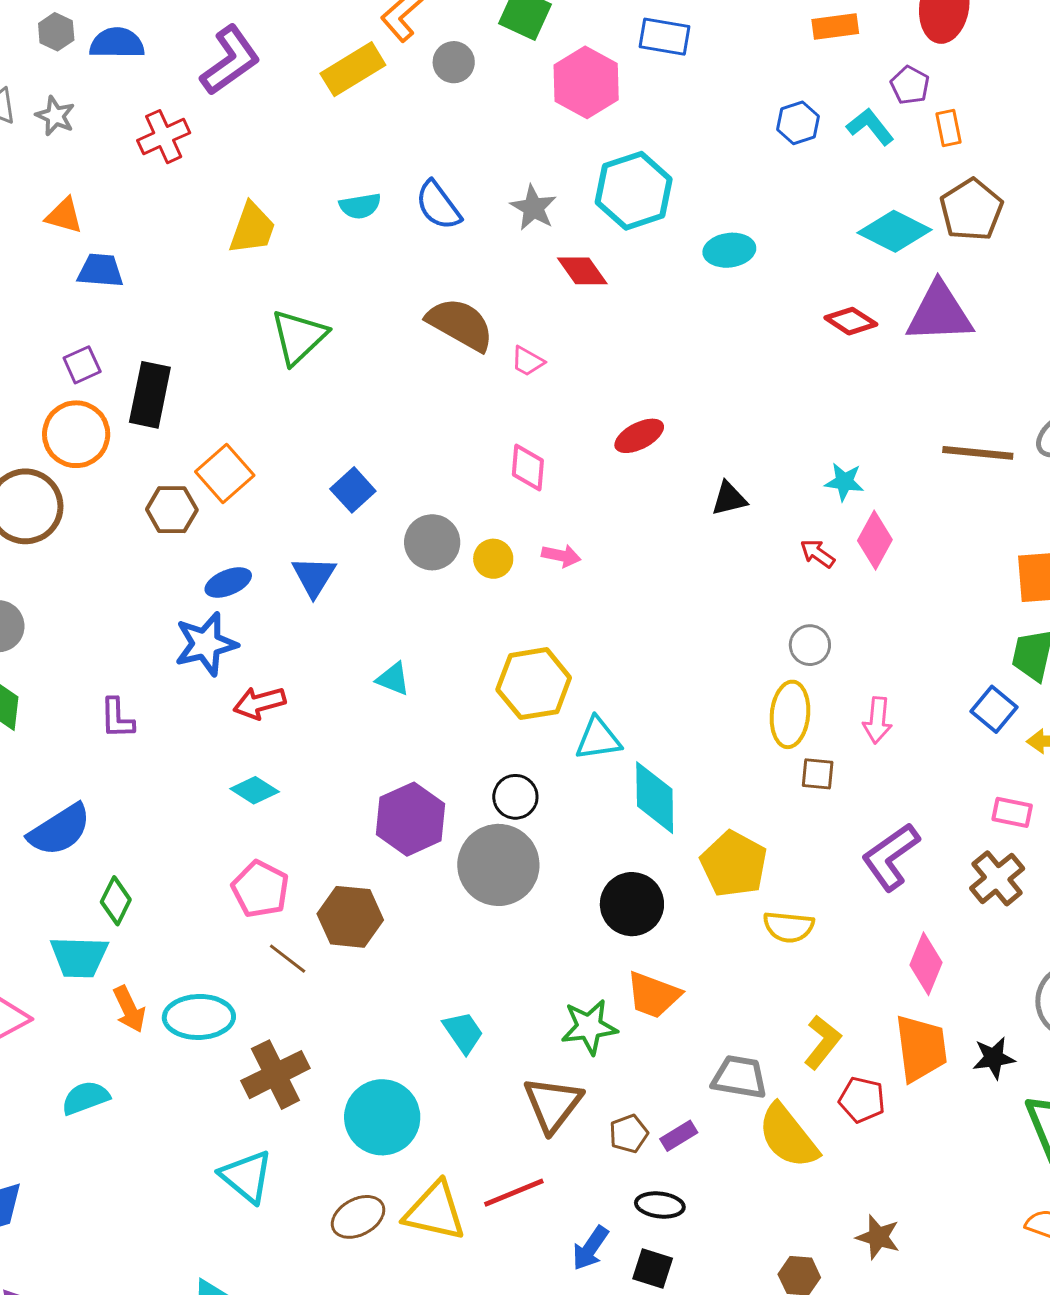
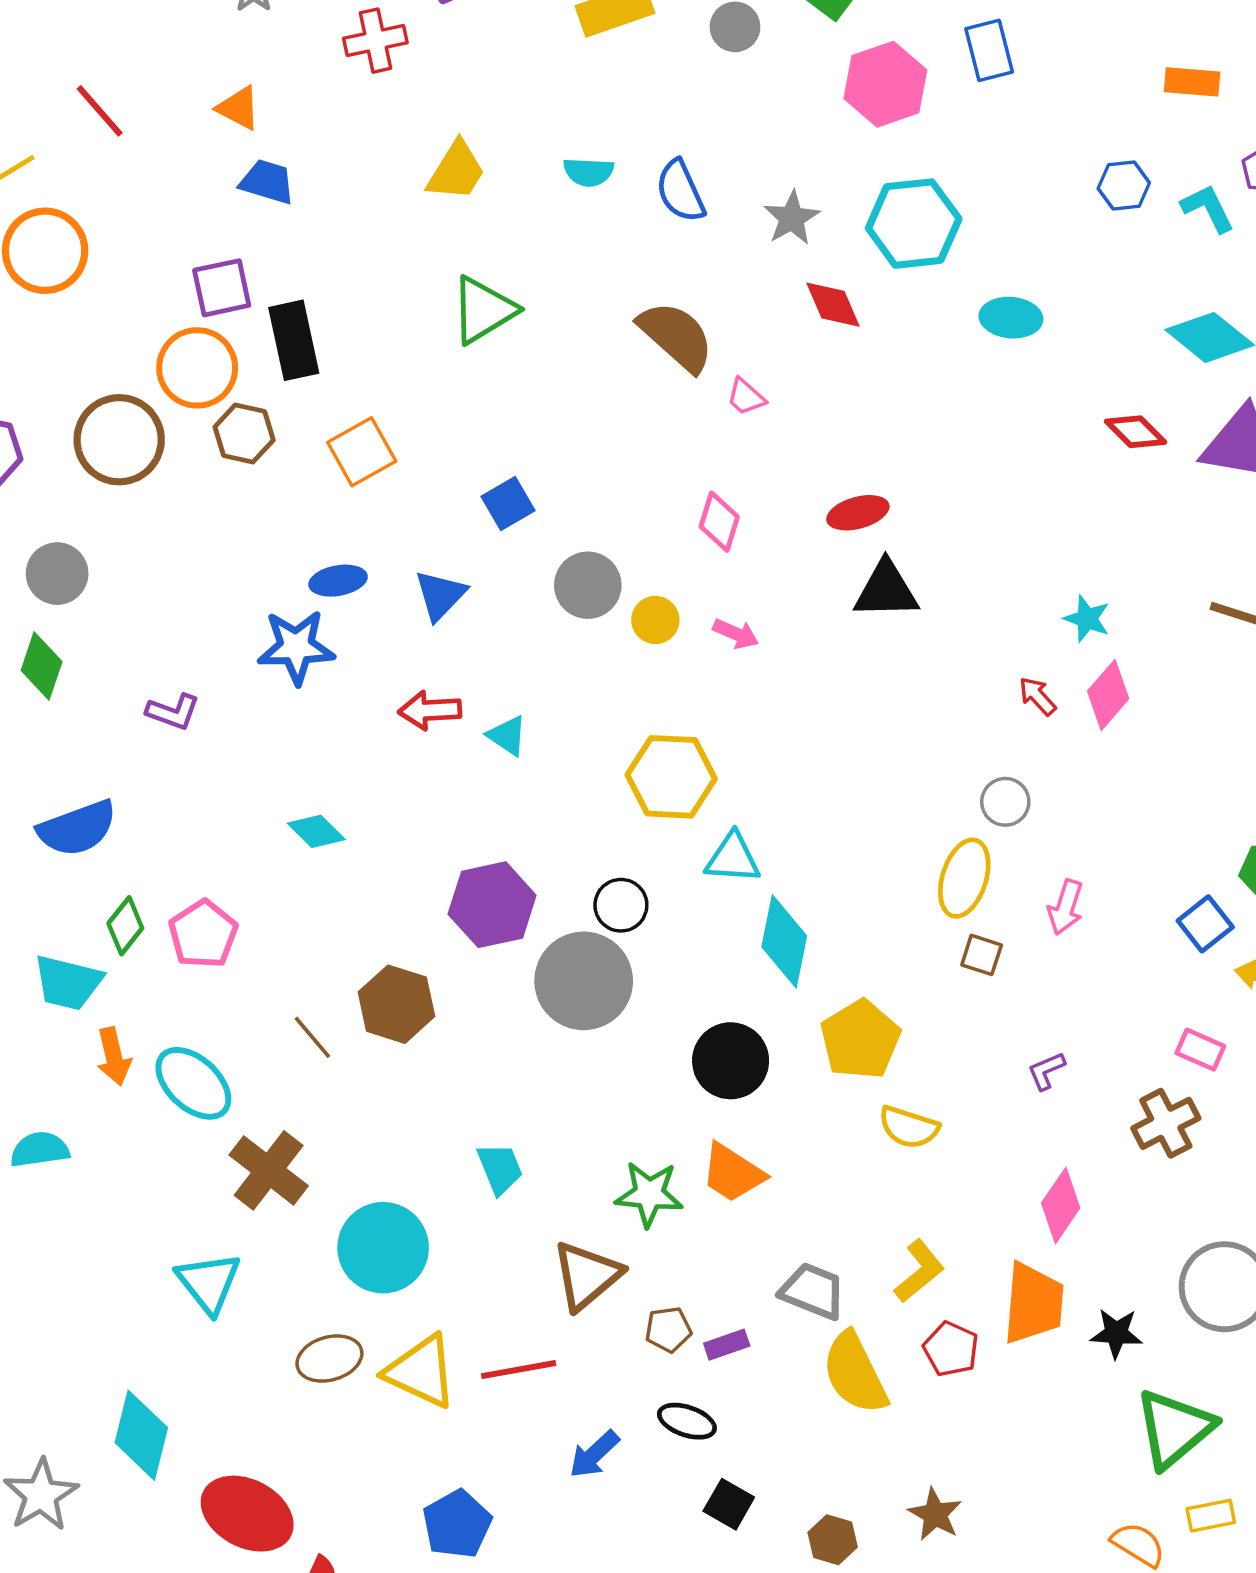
blue rectangle: (665, 37) -> (989, 50), turned 54
purple square: (82, 365) -> (222, 288), size x1.4
black rectangle: (150, 395) -> (294, 340), turned -36
black triangle: (729, 499) -> (886, 590), moved, size x1.5
brown hexagon: (172, 510) -> (244, 434), moved
red arrow: (259, 703) -> (430, 710), moved
purple L-shape: (117, 718) -> (173, 712), turned -81
purple L-shape: (891, 857) -> (1046, 1071), size x0.5
pink pentagon: (260, 889) -> (203, 934), moved
cyan ellipse: (199, 1017) -> (193, 1083), turned 32
brown cross: (275, 1075) -> (269, 1170), turned -38
black square: (653, 1269) -> (729, 1504), moved

